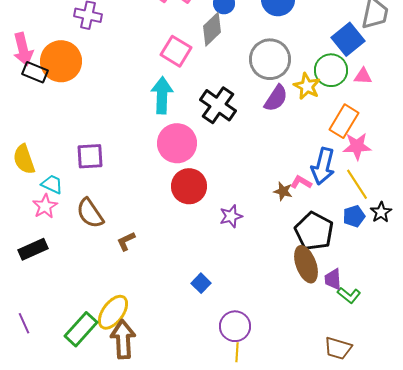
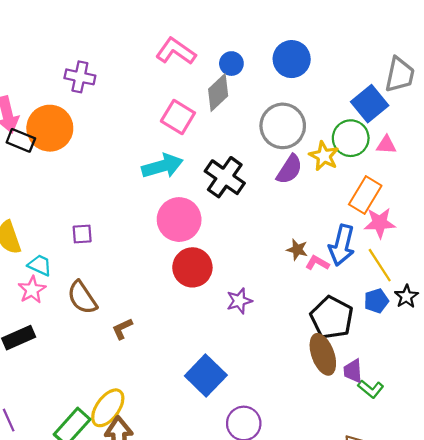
cyan arrow: (162, 95) -> (162, 166), turned 72
purple square: (90, 156) -> (82, 234), size x0.7
brown star: (283, 191) -> (297, 250), moved
blue square: (201, 283) -> (206, 376), size x1.8

